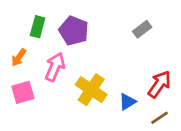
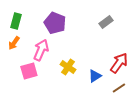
green rectangle: (38, 27) -> (16, 21), moved
yellow cross: (91, 90) -> (68, 67), size x0.7
pink square: (23, 92) -> (29, 71), moved

